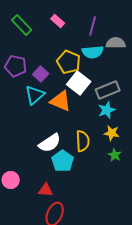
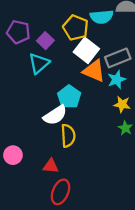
orange triangle: (61, 101) -> (94, 71), moved
yellow semicircle: (83, 141) -> (68, 136), moved
cyan pentagon: (63, 161) -> (69, 97), moved

